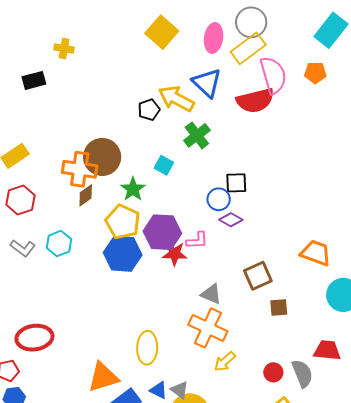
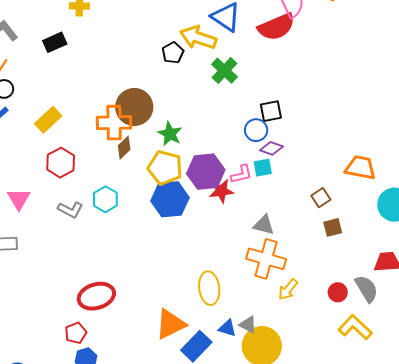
cyan square: (164, 165) -> (263, 168), moved, turned -30
brown square: (258, 276) -> (321, 198), moved, size x0.7

